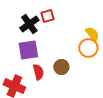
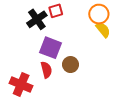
orange circle: (88, 48) -> (99, 14), moved
purple square: (28, 50) -> (50, 48), moved, turned 30

